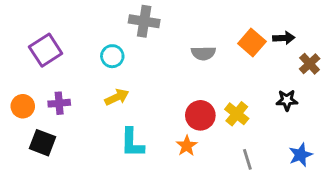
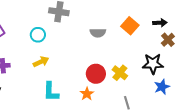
black arrow: (284, 38) -> (160, 23), moved
black star: (287, 100) -> (153, 64), size x1.5
blue star: (301, 155) -> (162, 87), moved

